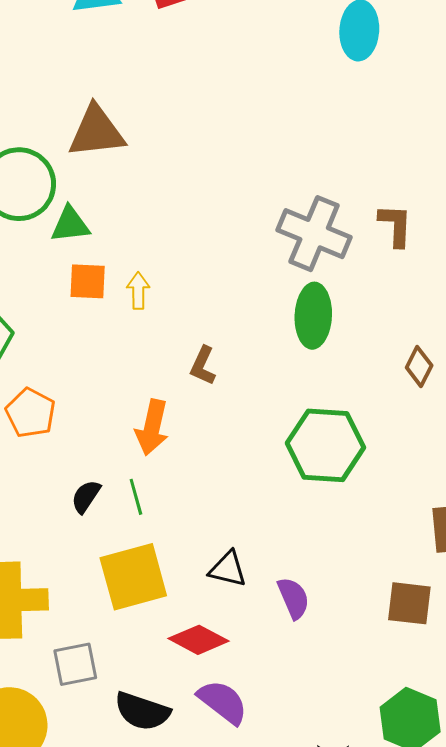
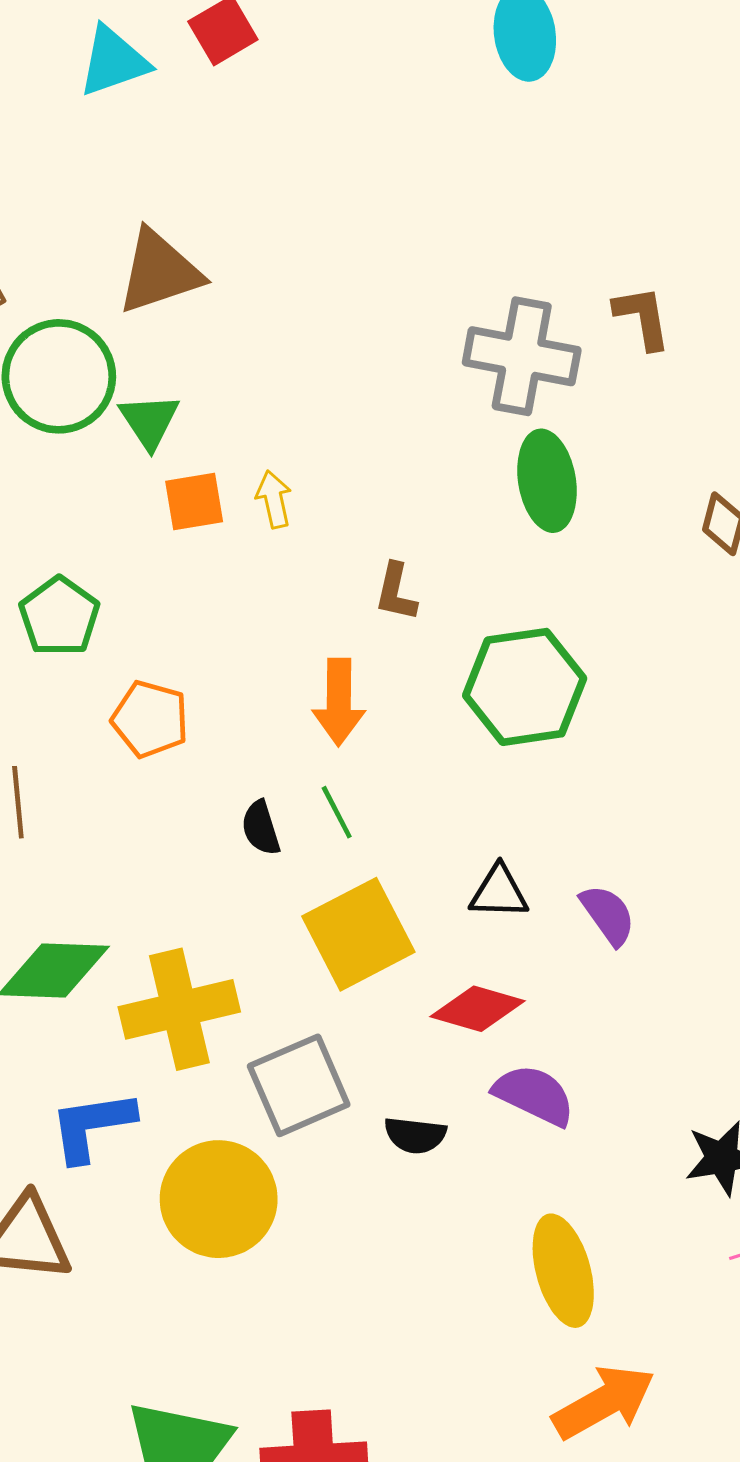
green triangle: (70, 225) -> (149, 421), turned -45
green hexagon: (325, 445) -> (525, 687), moved
black semicircle: (86, 497) -> (261, 828), turned -39
gray square: (75, 664) -> (299, 1085), size x1.4
black semicircle: (142, 711) -> (415, 1135), size x0.7

